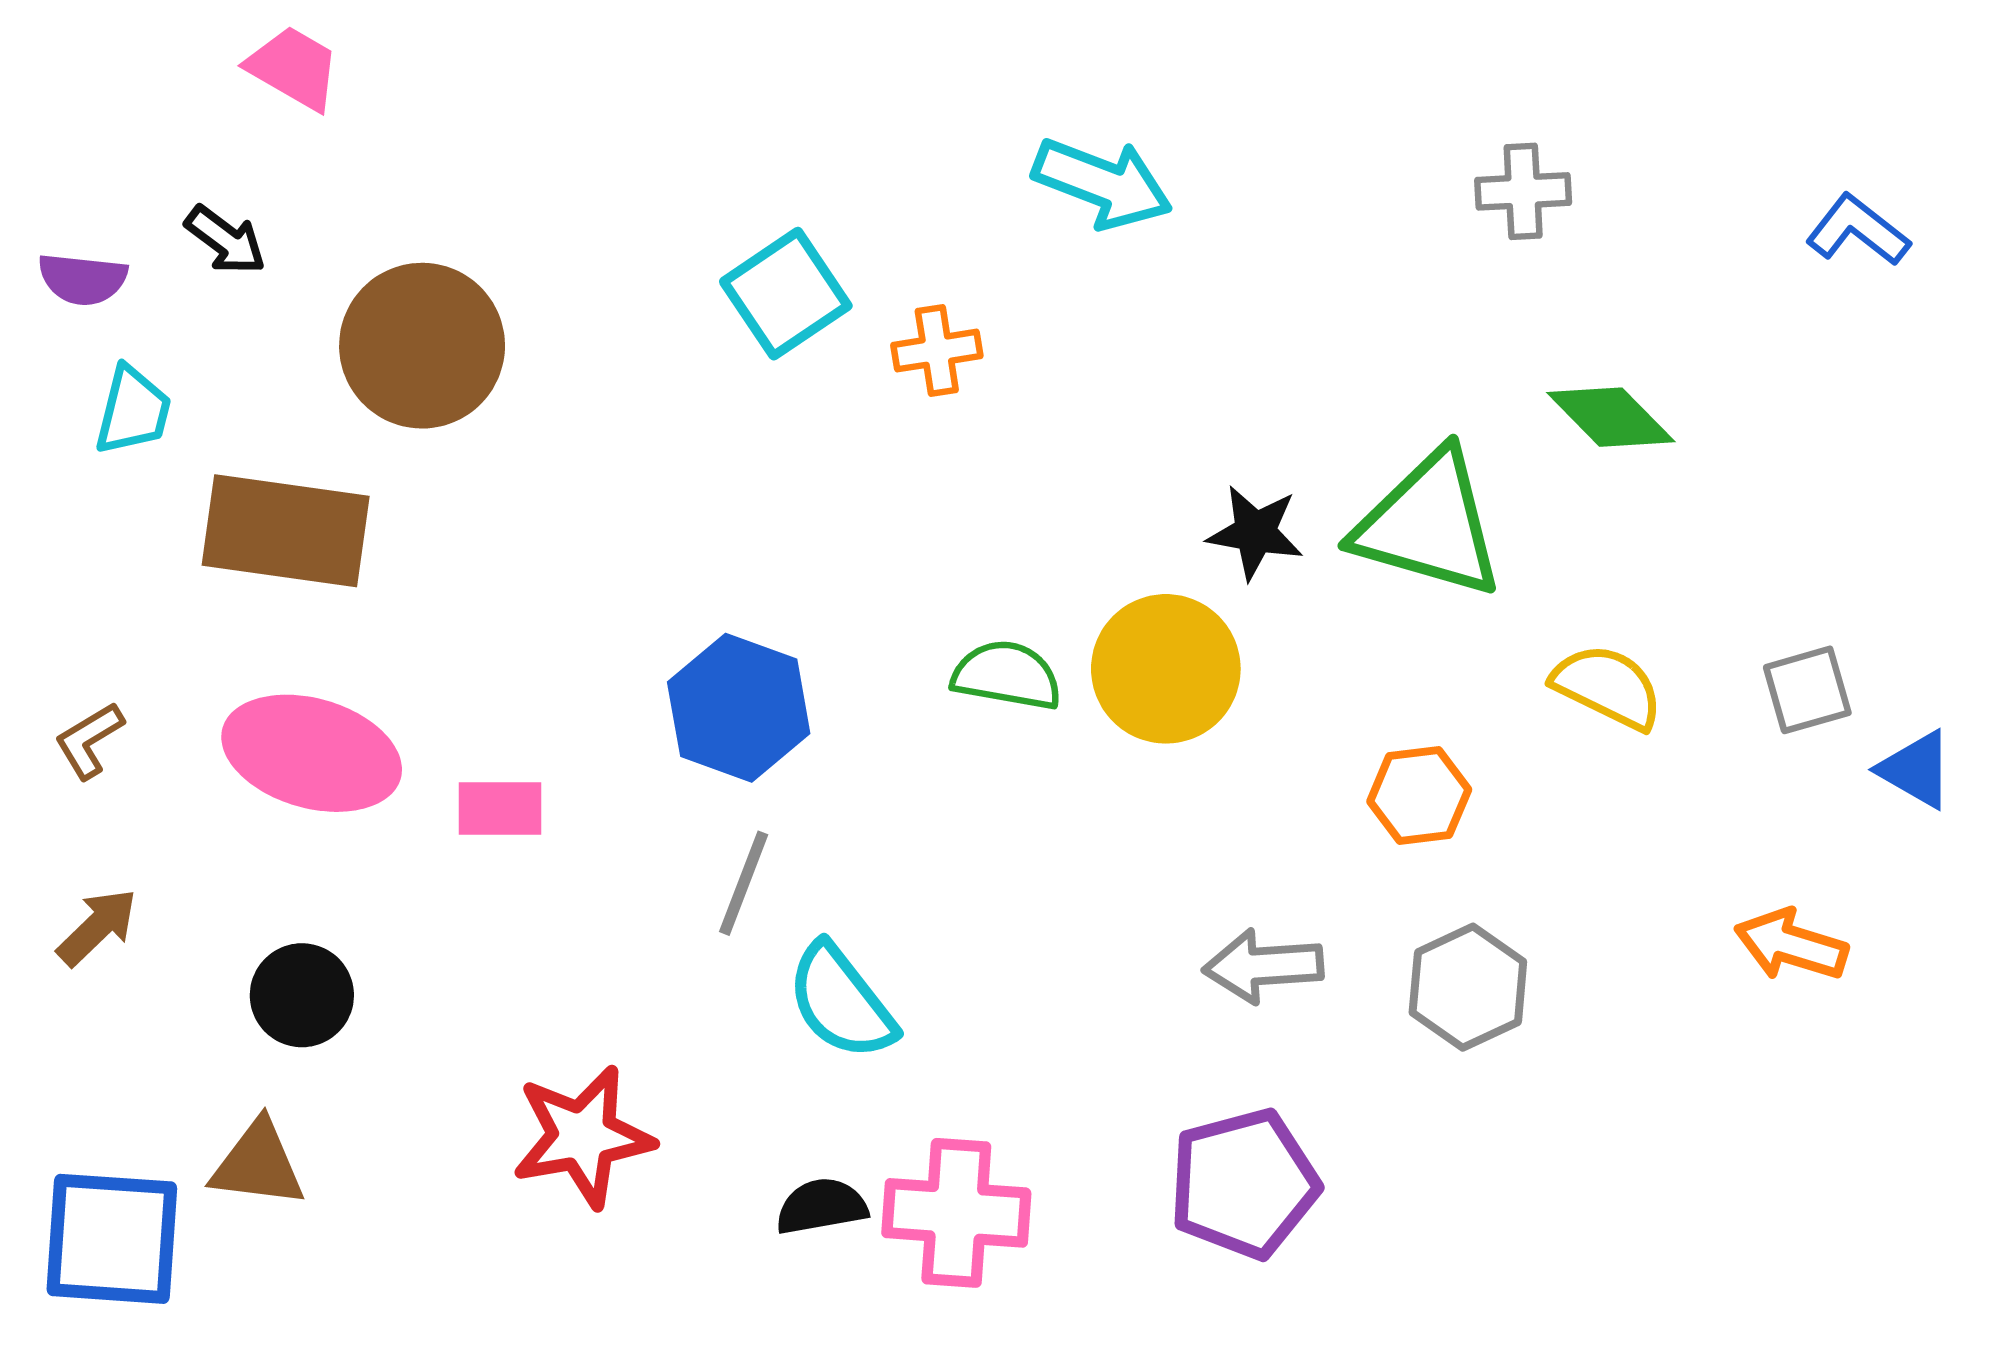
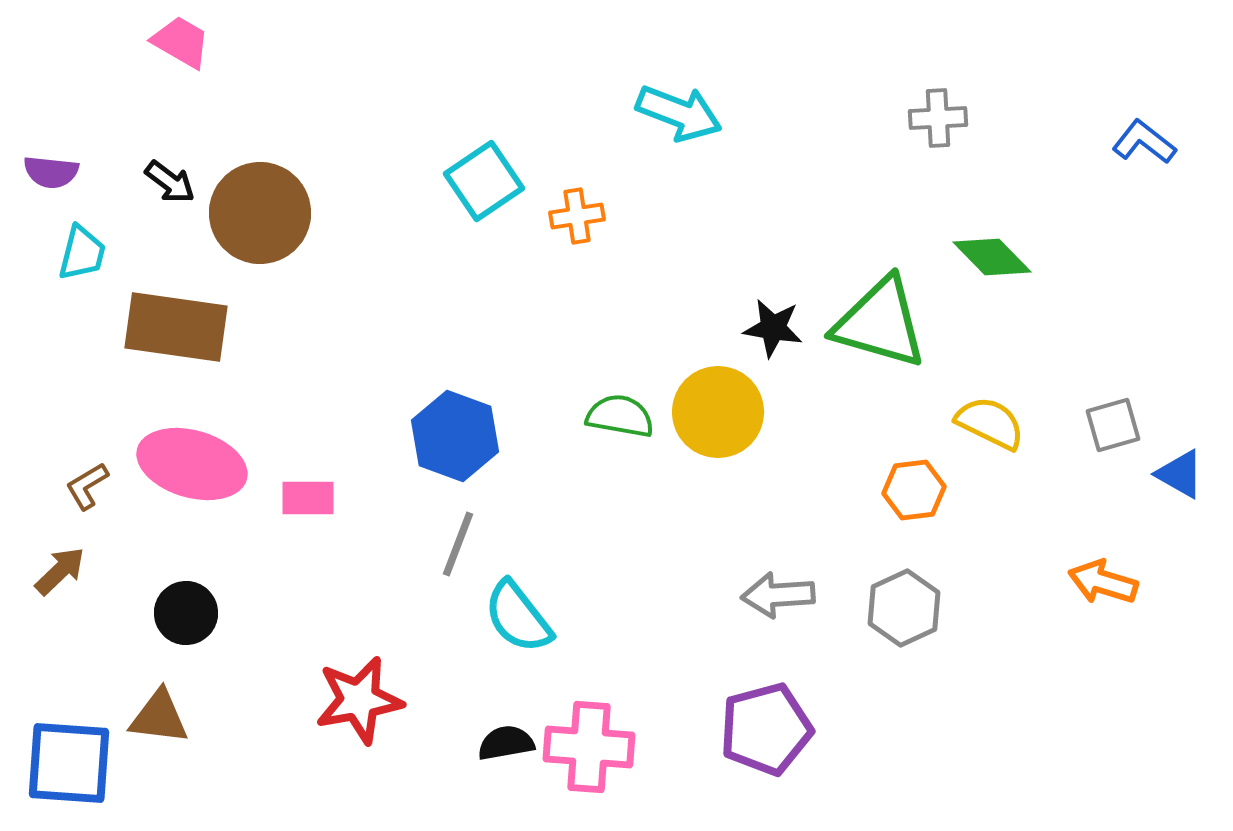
black arrow: (226, 240) -> (170, 182), moved
brown L-shape: (89, 740) -> (87, 486), moved
orange hexagon: (1419, 795) -> (914, 490), moved

